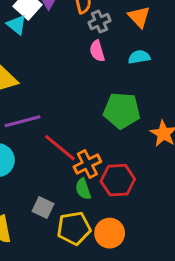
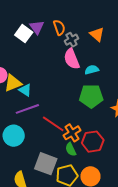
cyan triangle: (17, 25) -> (25, 90), moved
pink semicircle: (97, 51) -> (72, 59), size x1.5
cyan semicircle: (139, 57) -> (92, 70), moved
gray square: (43, 207) -> (46, 164), size x1.6

